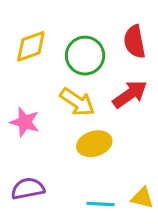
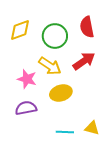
pink star: (25, 122) -> (27, 79), moved
purple semicircle: (28, 189) -> (26, 108), moved

